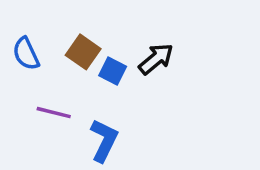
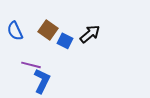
blue L-shape: (104, 140) -> (42, 81), moved

